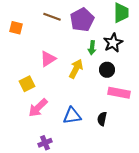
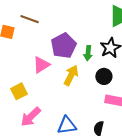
brown line: (52, 17) -> (30, 19), moved
purple pentagon: (82, 20) -> (64, 46), moved

